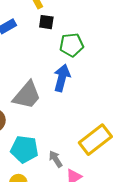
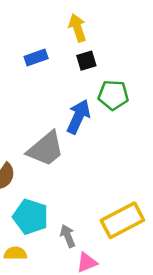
black square: (46, 22) -> (86, 61), turned -35
blue arrow: (62, 78) -> (78, 117), moved

